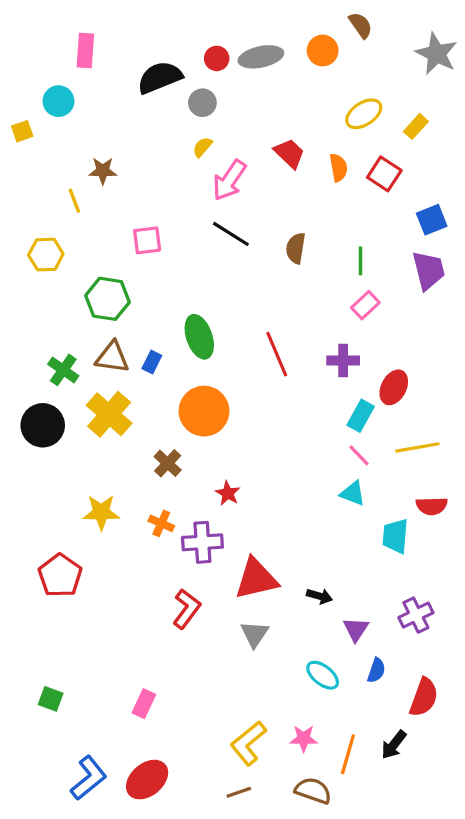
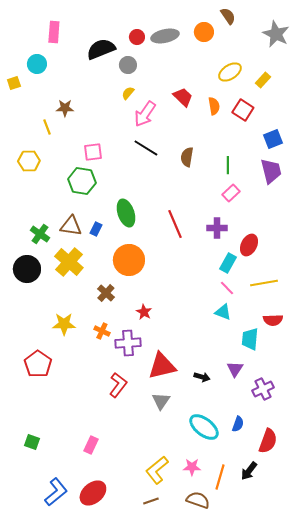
green hexagon: (108, 299) -> (82, 181), moved
purple triangle: (356, 629) -> (235, 369), moved
cyan ellipse: (323, 675) -> (204, 427), size x1.4

